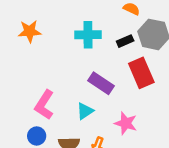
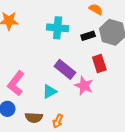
red rectangle: (141, 73) -> (99, 64), size x0.7
pink star: (126, 123) -> (84, 86), moved

